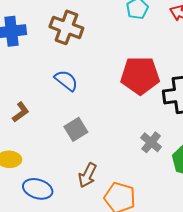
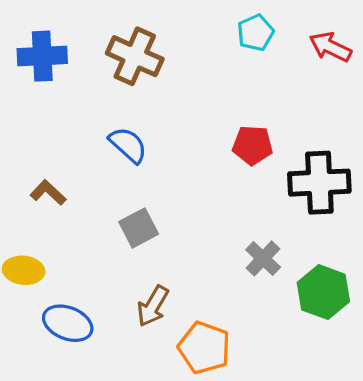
red pentagon: (140, 75) -> (253, 145), size x0.6
brown L-shape: (21, 112) -> (48, 193), turned -105

